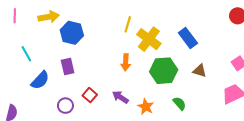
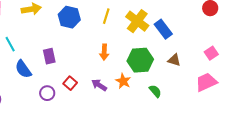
blue hexagon: (72, 33) -> (69, 17), moved
yellow cross: (149, 39) -> (137, 21), moved
blue semicircle: (40, 80) -> (23, 69), turned 102
orange star: (146, 107) -> (123, 81), moved

